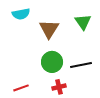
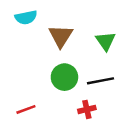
green triangle: (83, 22) -> (106, 41), moved
red cross: (59, 87) -> (87, 109), moved

